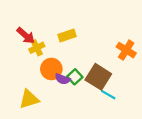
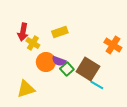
red arrow: (26, 35) -> (23, 32), turned 60
yellow cross: (37, 48) -> (33, 43), turned -32
purple semicircle: (63, 79) -> (59, 61), moved

